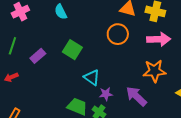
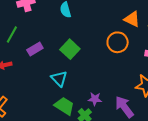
cyan triangle: (92, 78) -> (59, 79), moved

